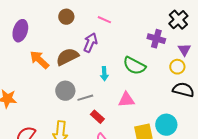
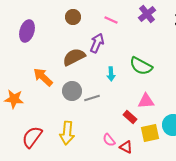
purple cross: (156, 39) -> (147, 14), moved, turned 36
orange arrow: (39, 60) -> (43, 77), moved
pink triangle: (126, 100) -> (146, 101), moved
red rectangle: (97, 117) -> (130, 117), moved

